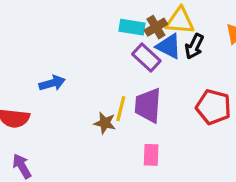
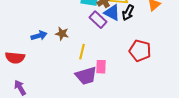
purple trapezoid: (148, 105) -> (86, 76), moved, turned -110
brown star: (105, 123) -> (62, 34), moved
pink rectangle: (151, 155) -> (101, 67), moved

